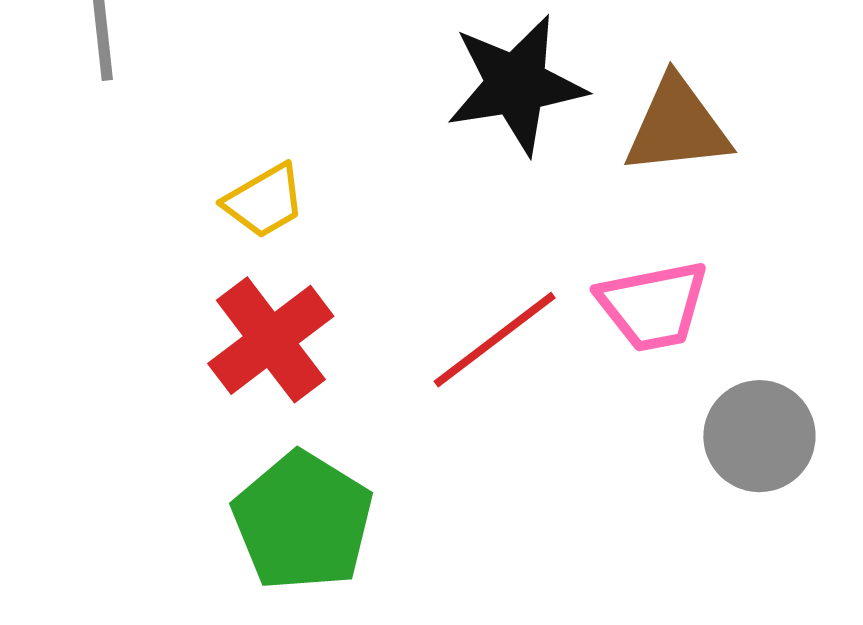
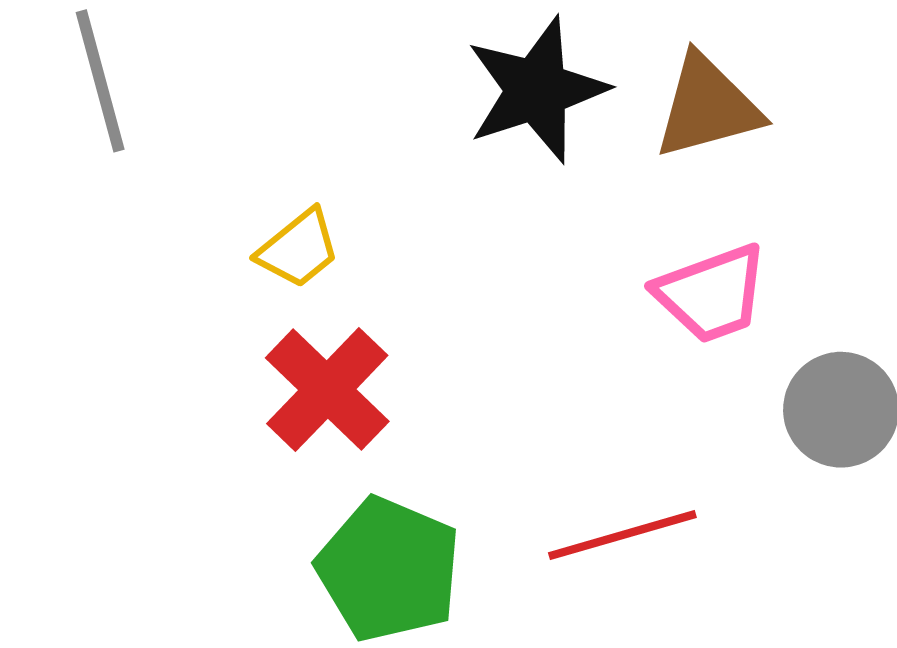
red line: (495, 340) -> (622, 535), moved, turned 30

